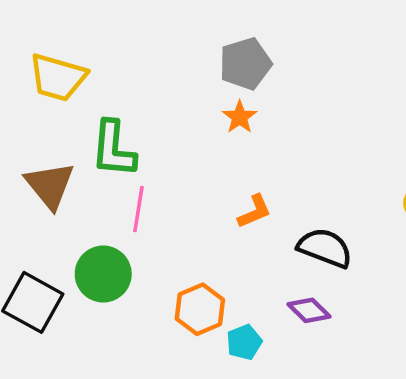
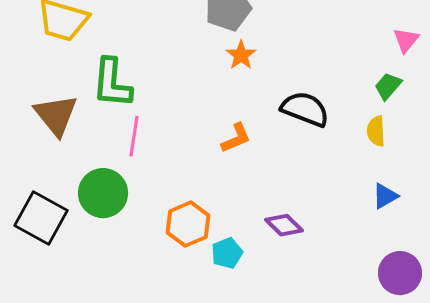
orange star: (240, 117) -> (241, 55), moved
black semicircle: (325, 248) -> (305, 109), moved

